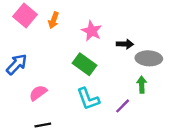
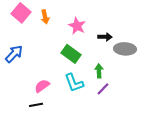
orange arrow: (54, 20) -> (45, 17), turned -32
green arrow: (142, 85) -> (99, 71), moved
pink semicircle: (38, 93) -> (42, 86), moved

